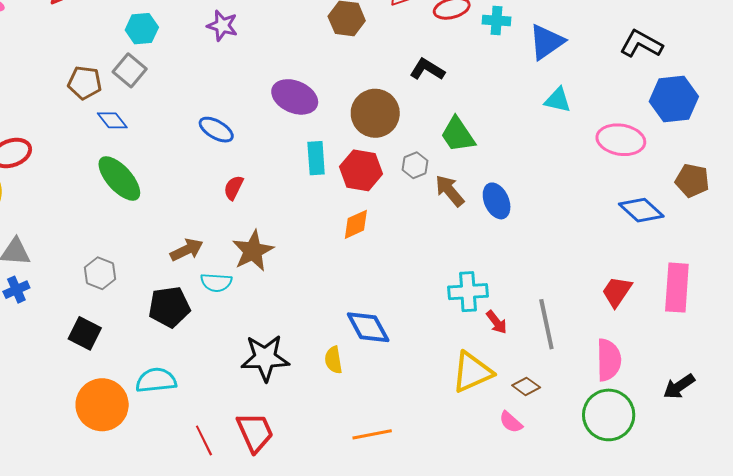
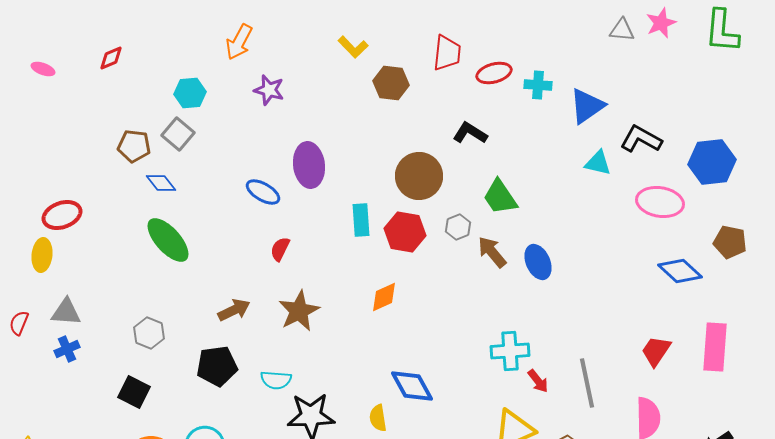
black L-shape: (641, 44) -> (641, 139), moved
purple ellipse: (295, 97) -> (309, 165), moved, turned 60
orange diamond: (356, 224) -> (384, 297), moved
cyan semicircle: (216, 282) -> (276, 380), moved

